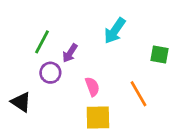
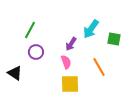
cyan arrow: (115, 31) -> (91, 29), moved
purple arrow: (70, 53) -> (71, 44), moved

